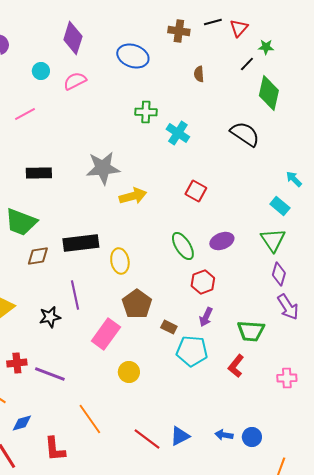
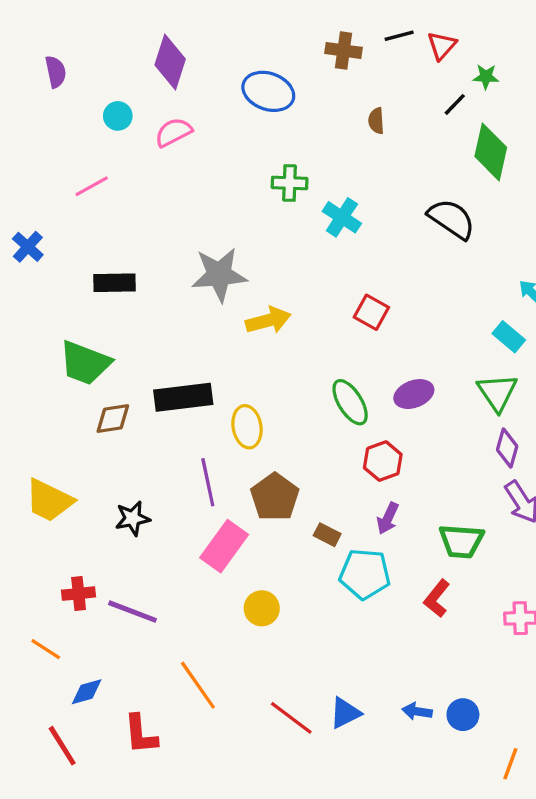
purple line: (75, 295) -> (208, 482), moved

